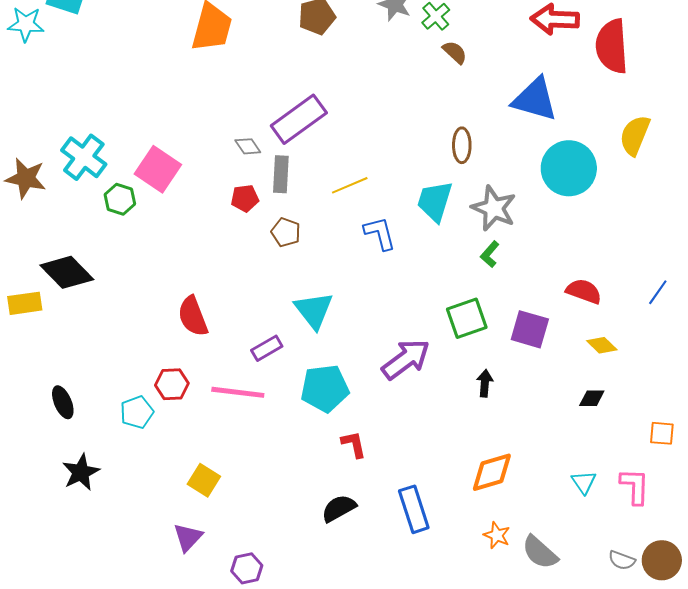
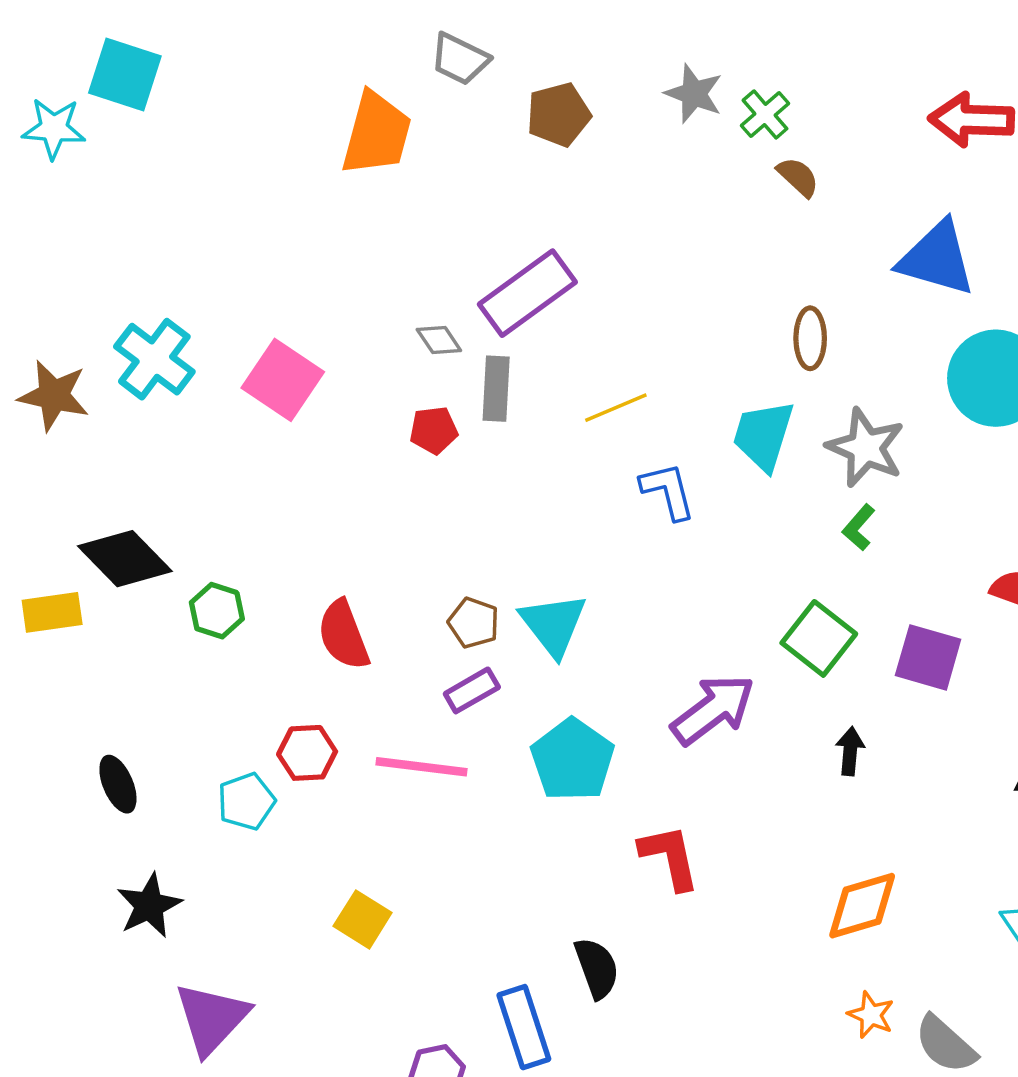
green hexagon: (120, 199) -> (217, 611), moved
brown pentagon: (286, 232) -> (474, 623), moved
green square: (467, 318) -> (819, 638), turned -33
cyan pentagon: (325, 388) -> (572, 760), turned -30
red L-shape: (354, 444) -> (670, 857), moved, size x1.4
black semicircle: (339, 508) -> (597, 968), turned 99
blue rectangle: (414, 509) -> (524, 1027), moved
purple triangle: (188, 537) -> (212, 1018), moved, size x1.5

